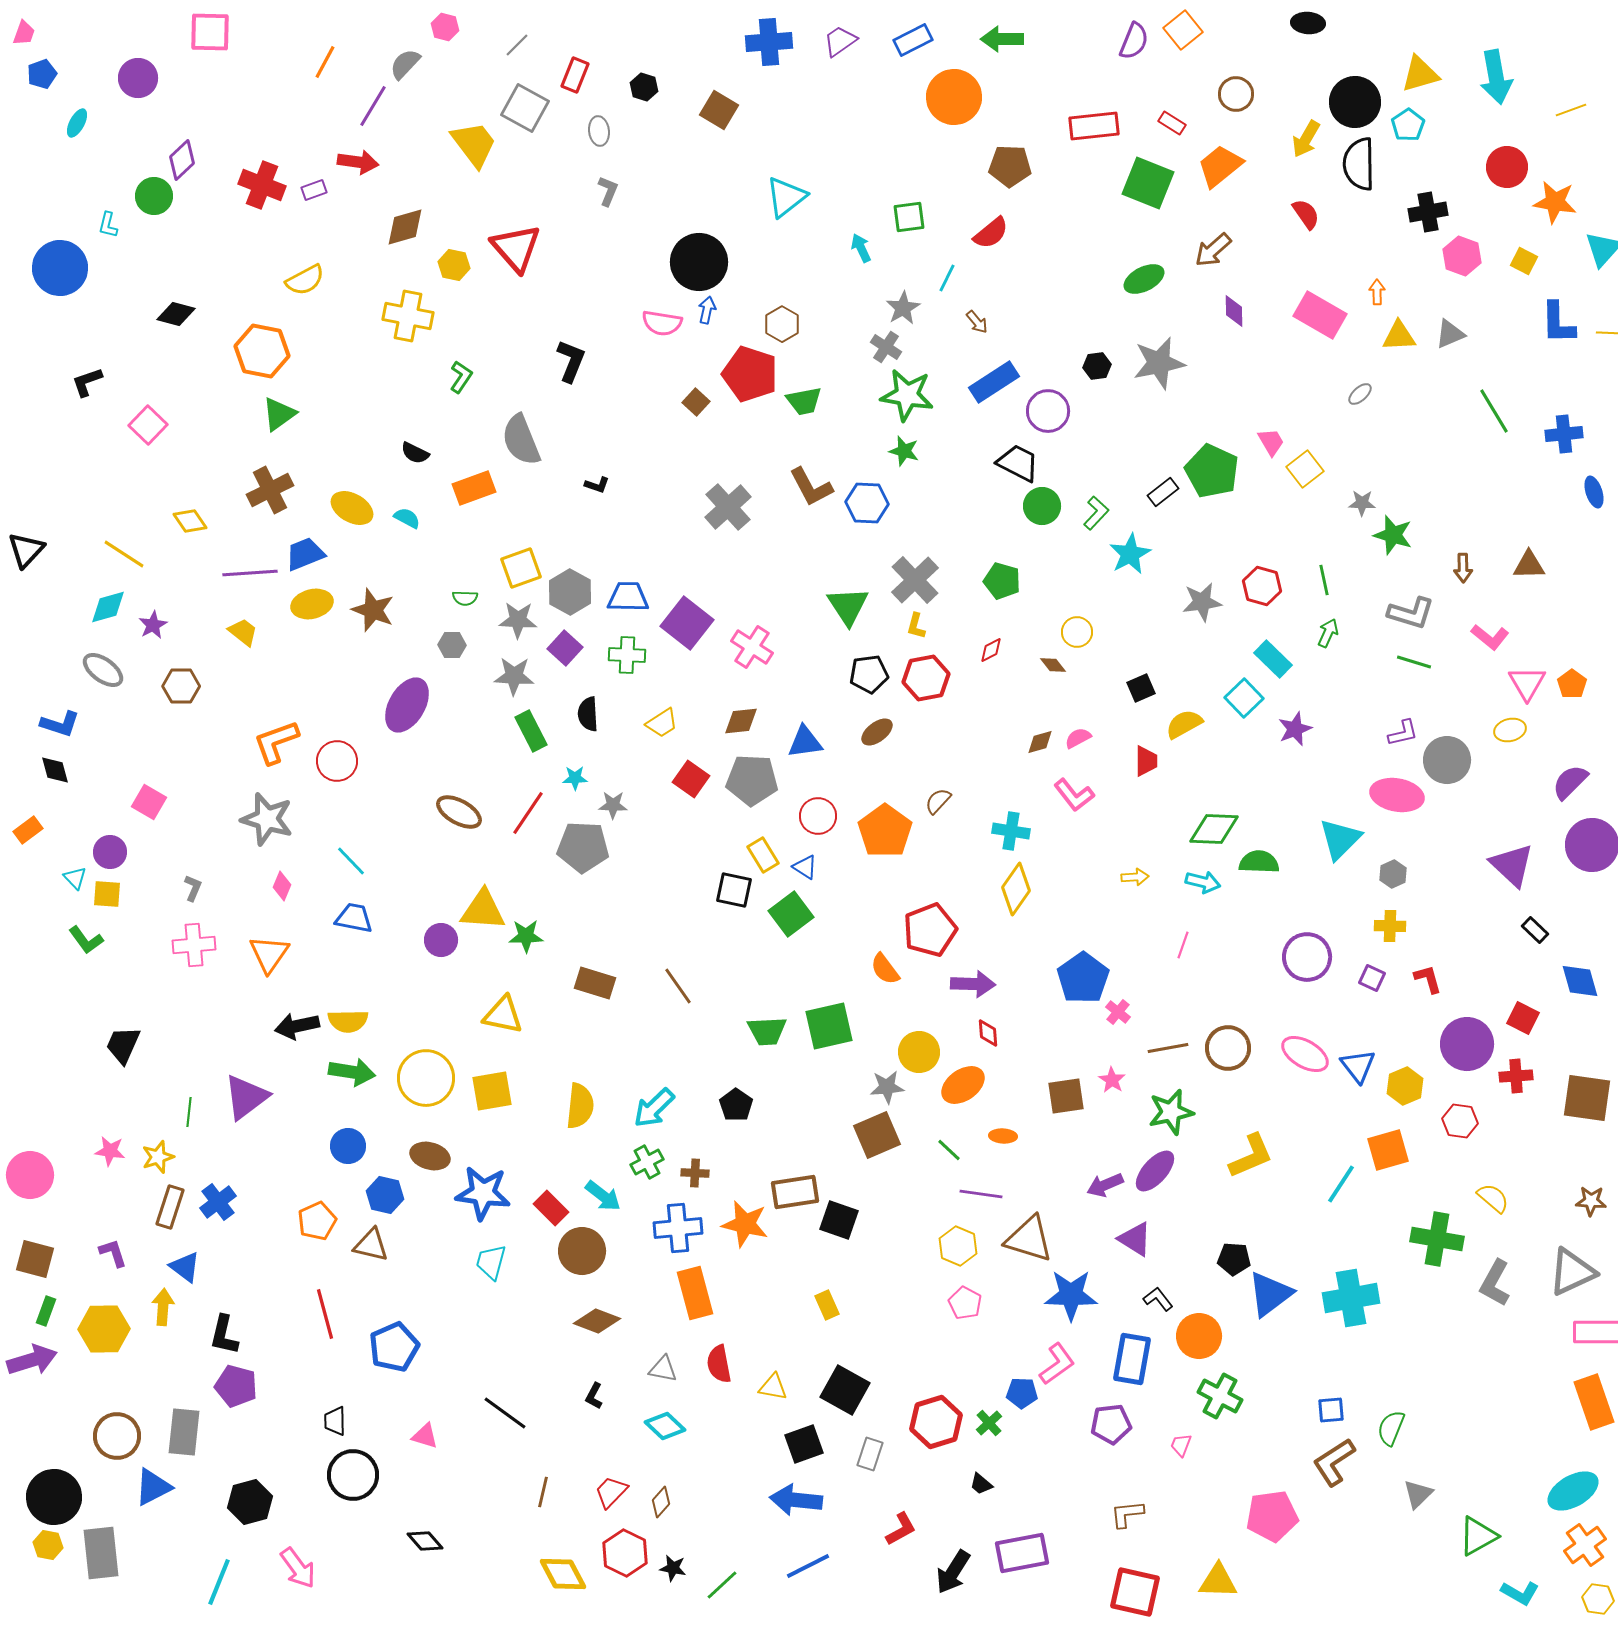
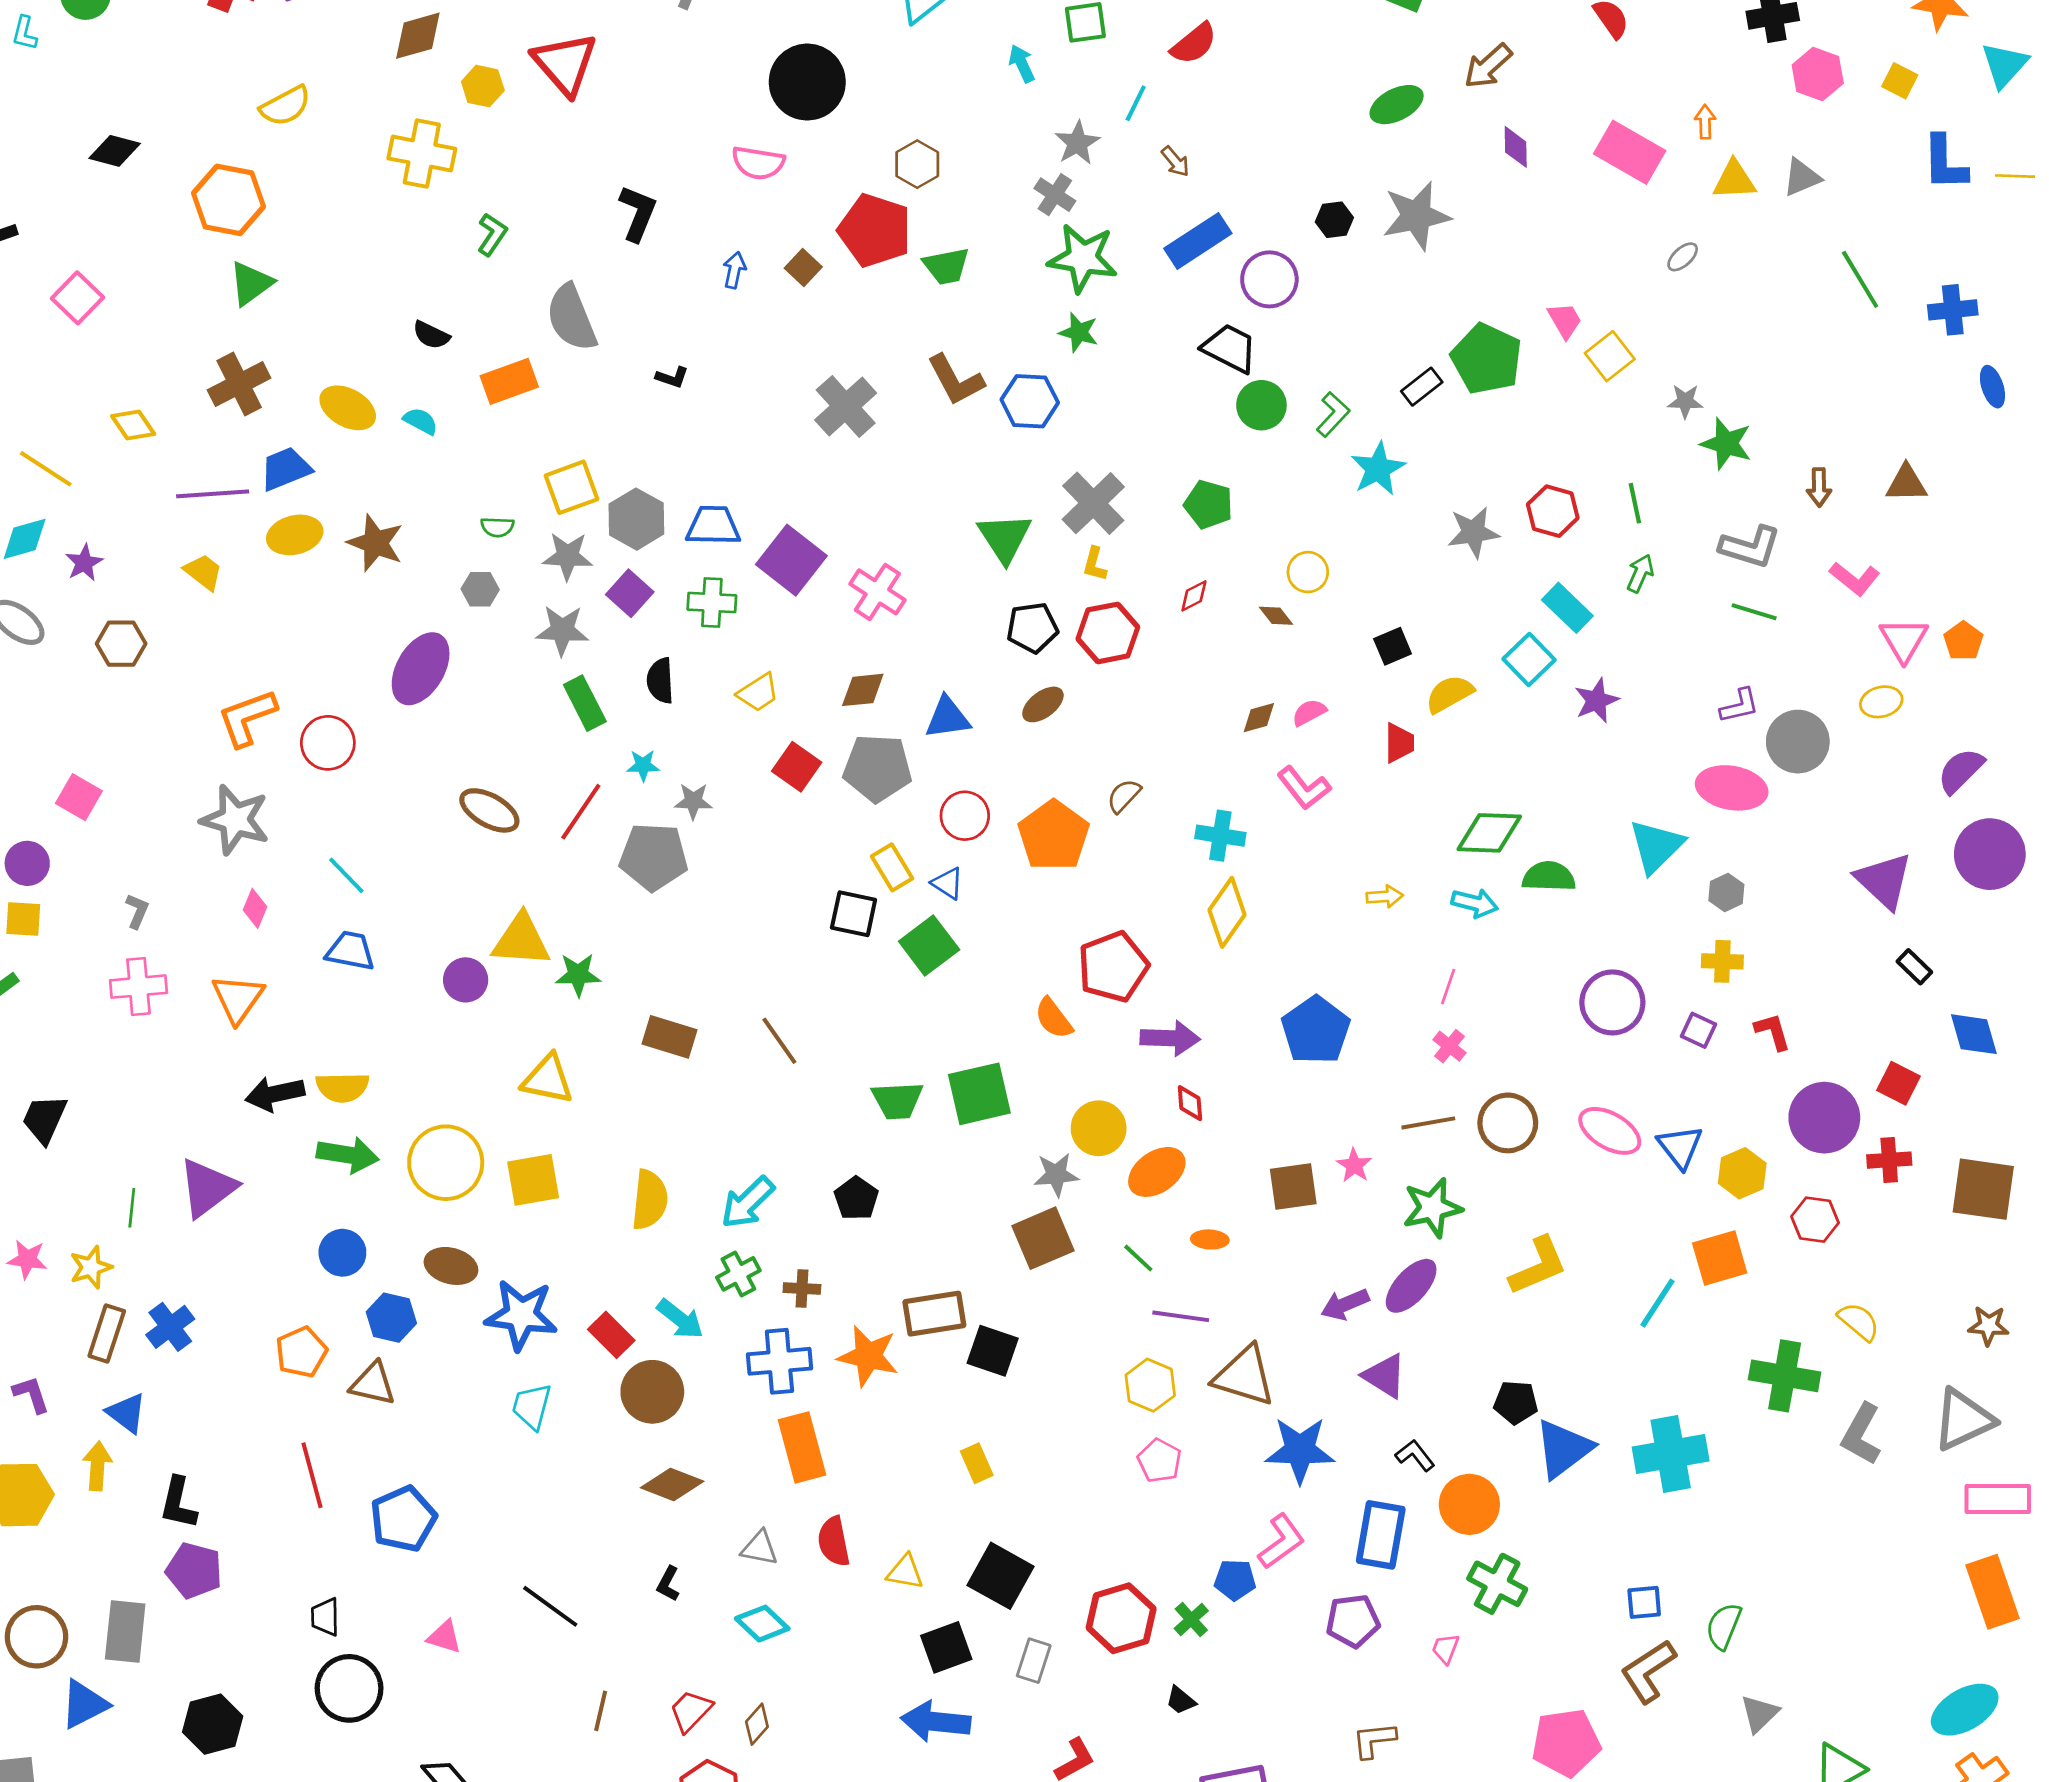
blue arrow: (707, 310) -> (734, 270), moved
pink cross: (1118, 1012) -> (1450, 1046), moved

